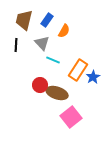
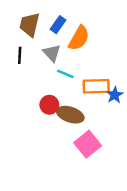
orange semicircle: (64, 31) -> (79, 38), size x1.5
orange rectangle: (78, 70) -> (96, 86), turned 55

